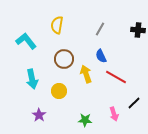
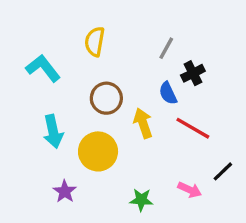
black cross: (138, 30) -> (193, 73), moved, turned -32
yellow circle: (59, 91) -> (98, 151), size x1.5
pink arrow: (114, 114) -> (190, 190), turned -48

